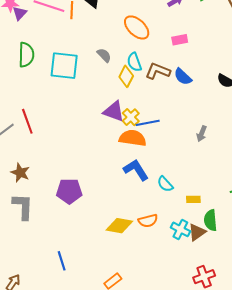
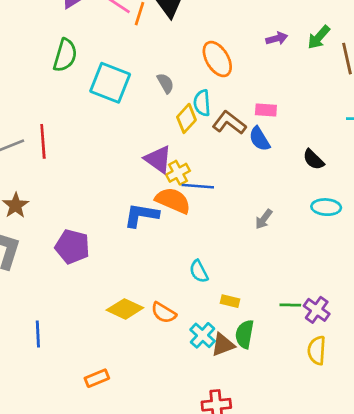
pink rectangle: (180, 40) -> (266, 110), moved
blue L-shape: (136, 170) -> (141, 215), moved, turned -64
orange semicircle: (148, 221) -> (164, 313), turned 30

